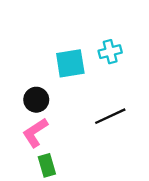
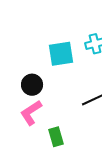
green rectangle: (47, 165) -> (56, 137), moved

